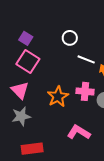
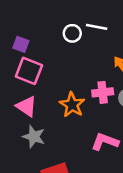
white line: (86, 59) -> (97, 27), moved
gray star: (21, 116) -> (34, 137), turned -30

